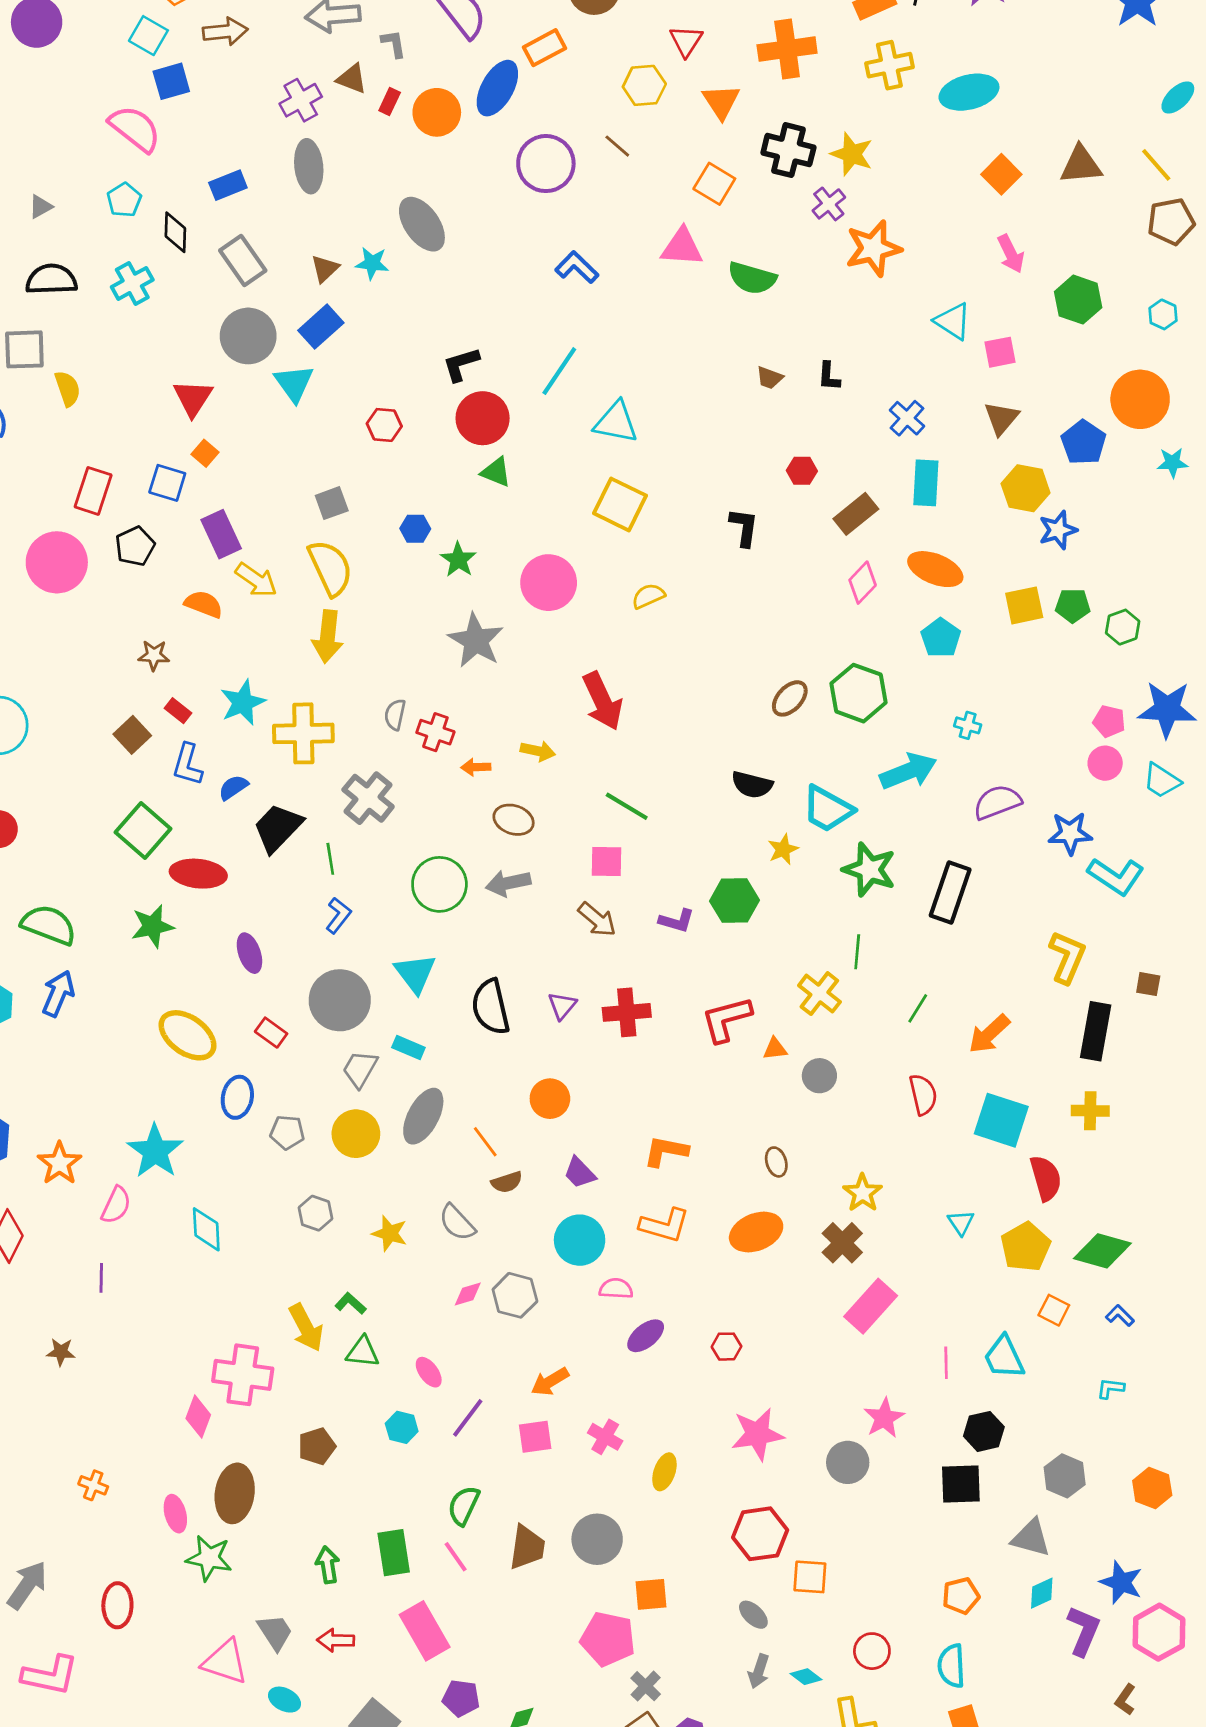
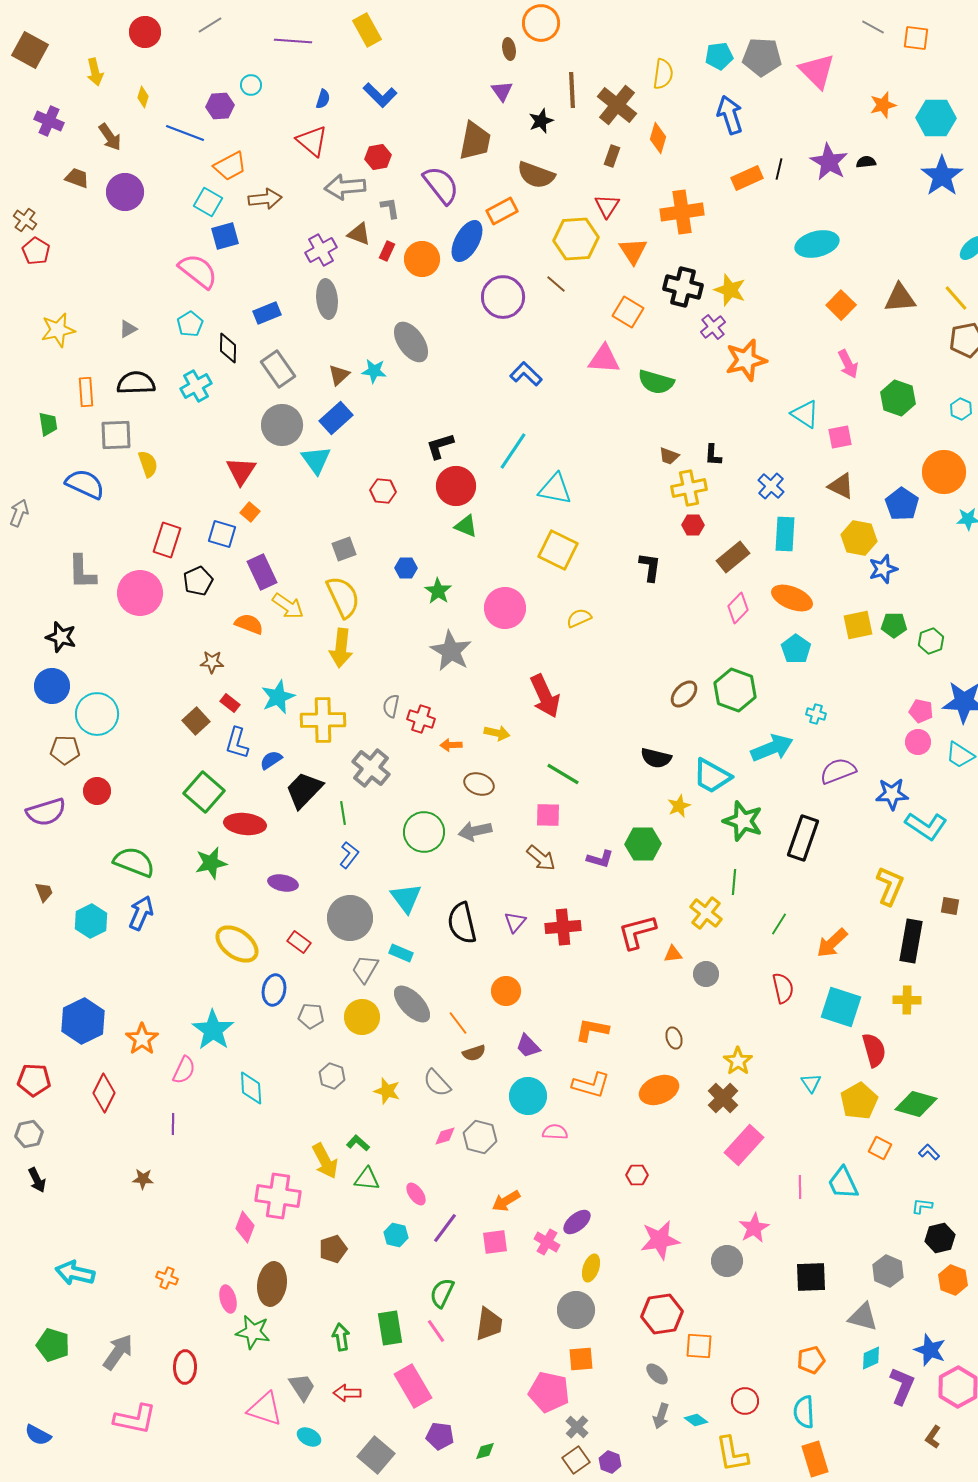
yellow cross: (889, 65) -> (689, 488), moved
yellow hexagon: (644, 85) -> (576, 239), size x1.4
brown triangle: (1001, 418) -> (841, 486), turned -44
purple ellipse: (249, 953) -> (283, 883), turned -60
gray ellipse: (423, 1116) -> (412, 1004), turned -72
purple ellipse: (646, 1336) -> (577, 1222), moved
black hexagon: (984, 1431) -> (940, 1238), moved
gray circle: (597, 1539) -> (576, 1310), moved

